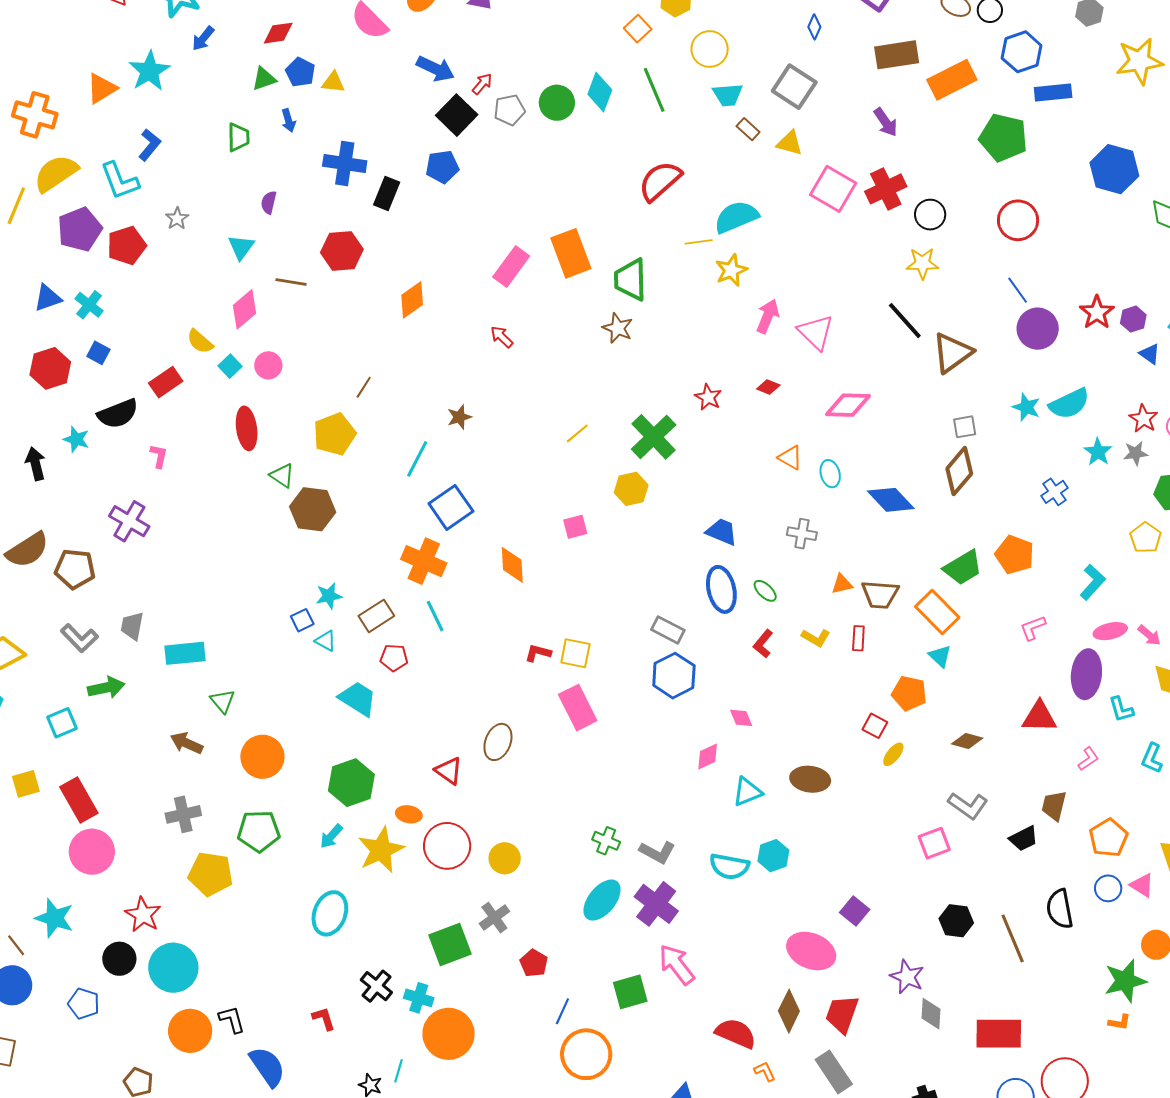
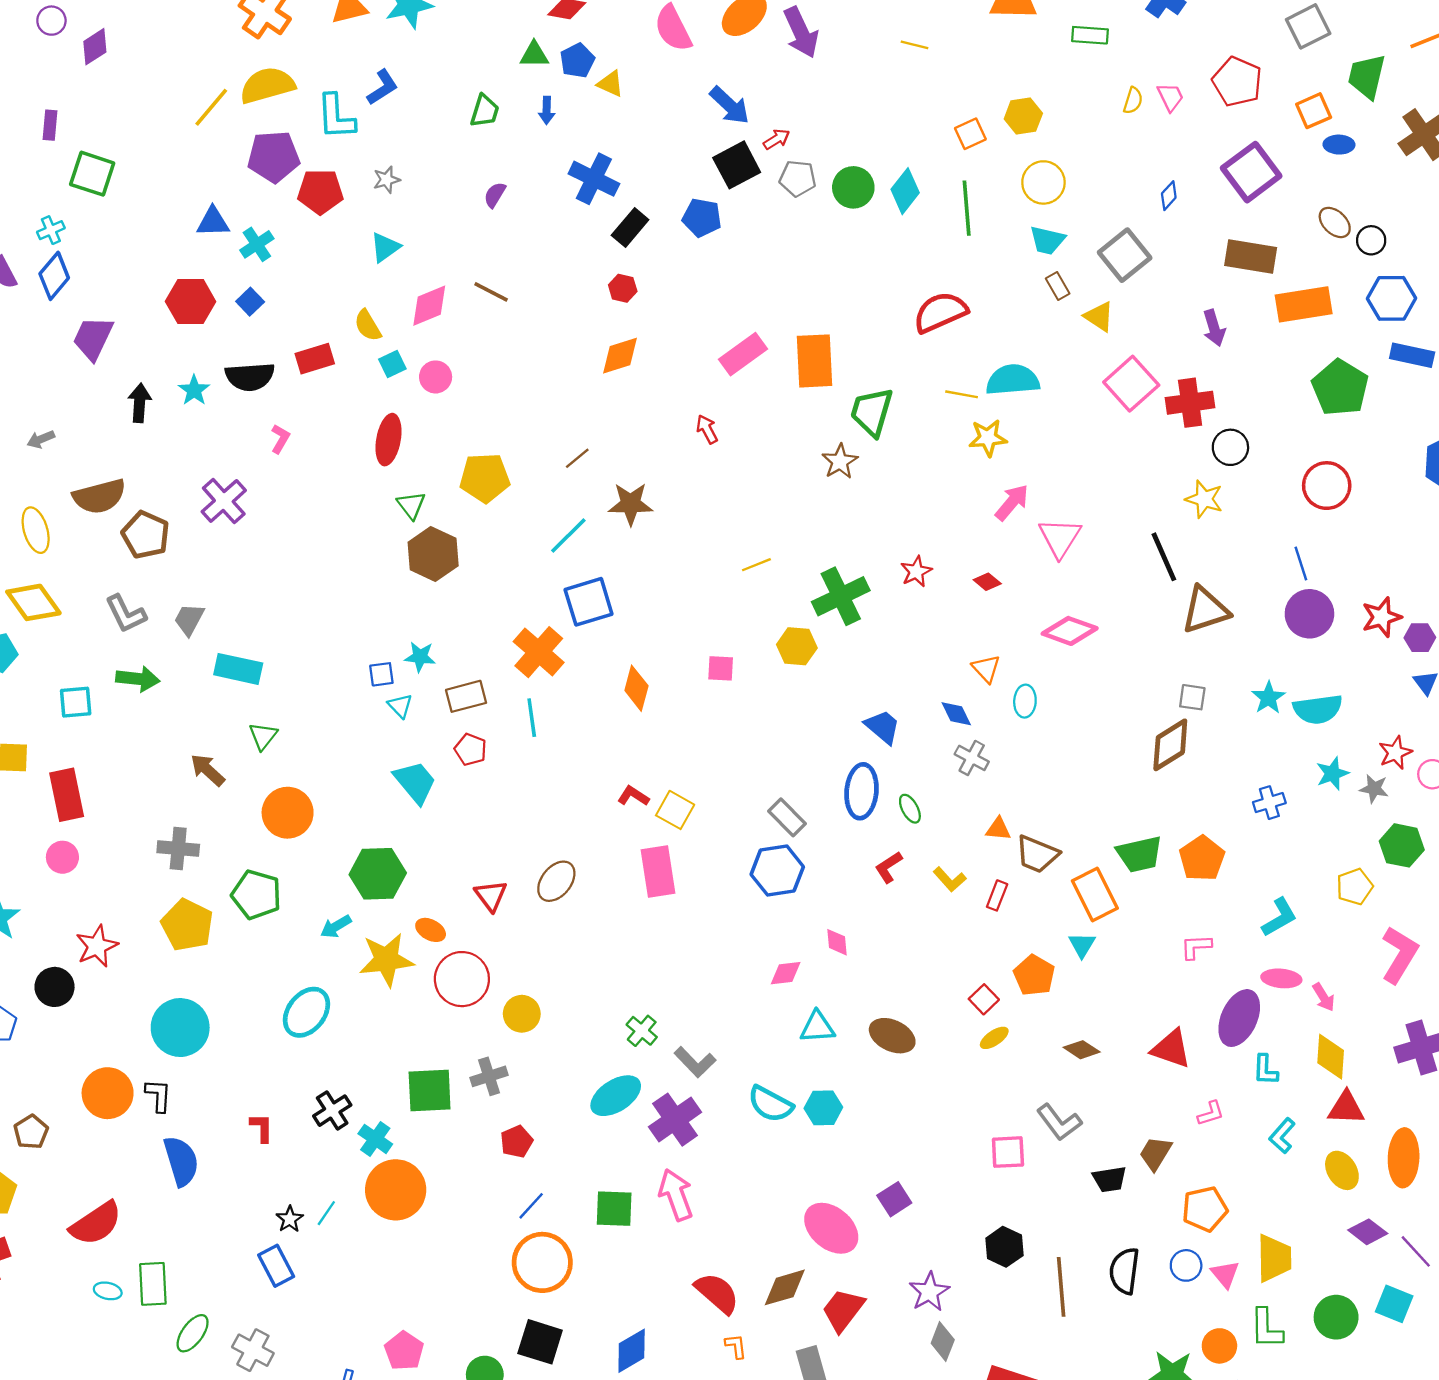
cyan triangle: (241, 247) -> (385, 247), moved
red hexagon: (342, 251) -> (623, 288), moved, size x0.6
brown line: (364, 387) -> (577, 458), moved
brown star: (459, 417) -> (631, 504), size x1.5
blue diamond: (891, 500) -> (956, 714), moved, size x0.6
pink circle: (92, 852) -> (62, 857), size x0.6
cyan circle: (173, 968) -> (180, 1028), moved
brown diamond: (789, 1011) -> (785, 1287), turned 30

